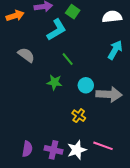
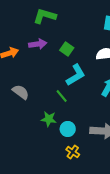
cyan L-shape: (57, 30) -> (76, 75), moved
cyan circle: (86, 85) -> (68, 129), moved

